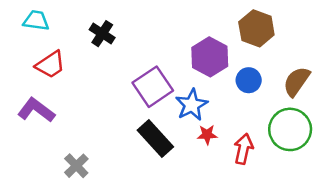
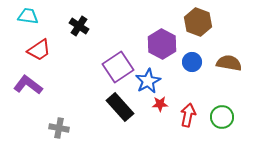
brown semicircle: (297, 81) -> (229, 63), turned 65
green circle: (290, 129) -> (222, 117), moved, size x0.7
gray cross: (76, 166) -> (59, 128), turned -36

